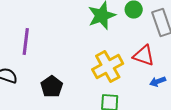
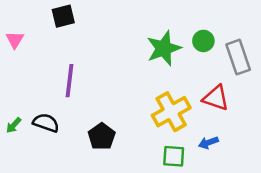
blue arrow: (158, 82) -> (208, 143), moved

